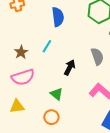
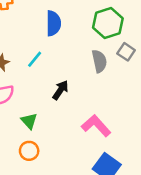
gray semicircle: (97, 56) -> (99, 61), moved
green triangle: (57, 94) -> (29, 121), moved

